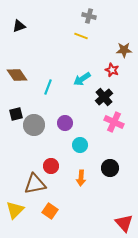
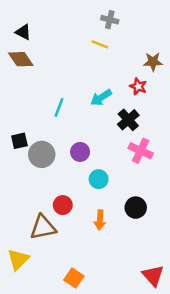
black triangle: (19, 26) -> (23, 32), turned 48
brown diamond: (17, 75) -> (21, 59), moved
orange square: (50, 211) -> (74, 278), moved

